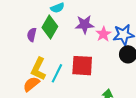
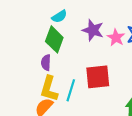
purple star: (85, 24) -> (93, 30), turned 30
purple semicircle: (32, 35) -> (46, 63), moved

